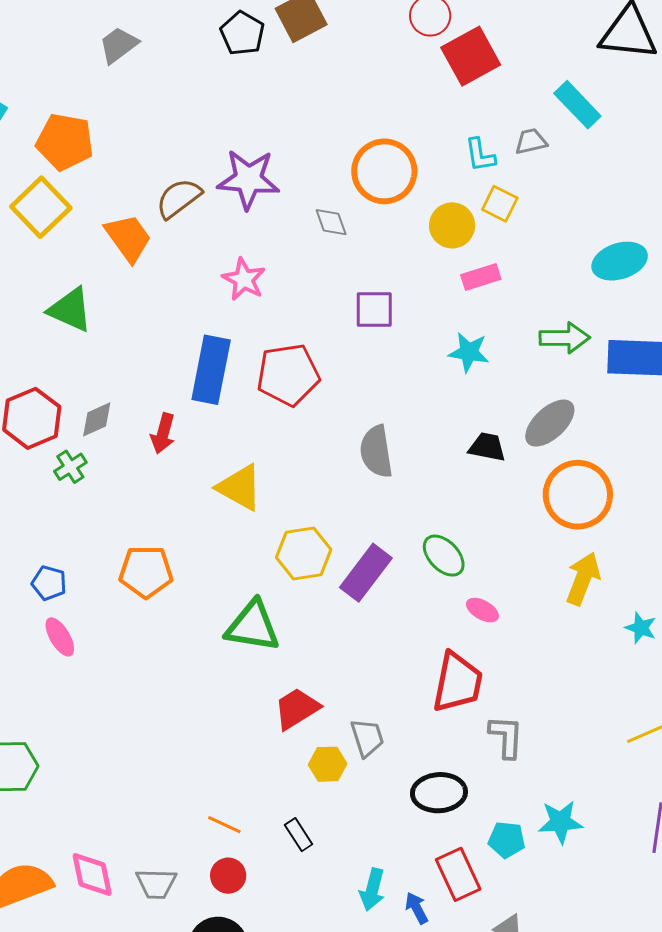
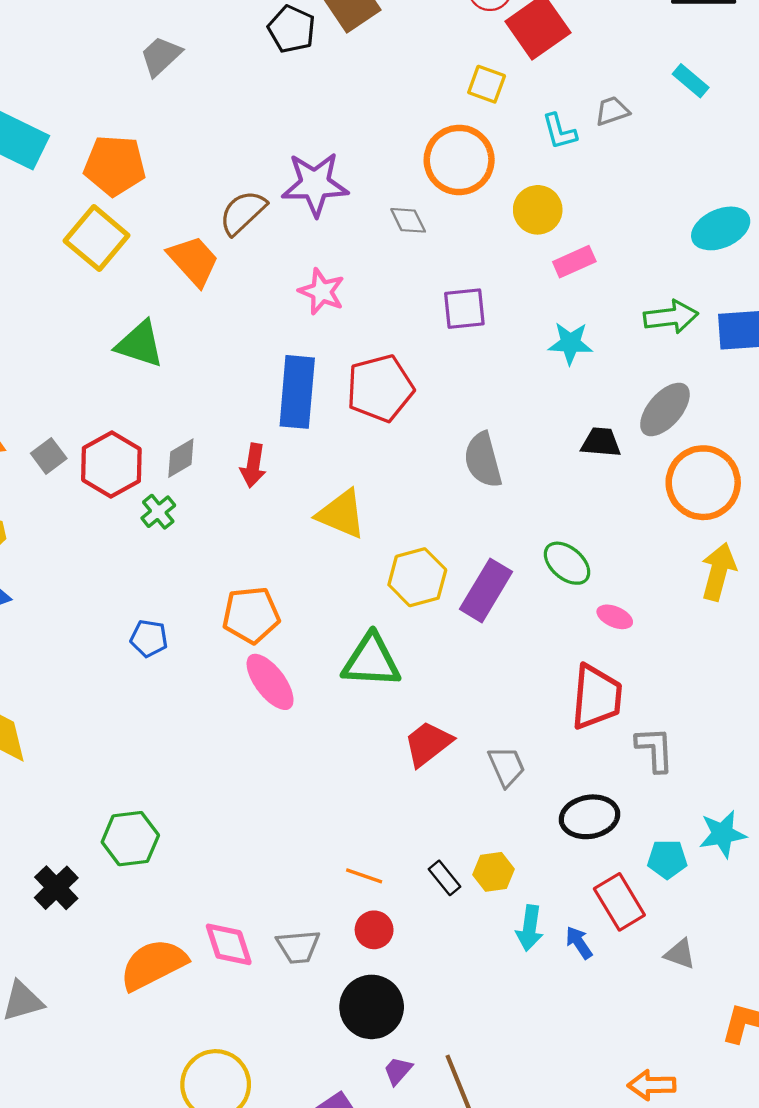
cyan rectangle: (577, 105) -> (691, 81), moved, size x0.7
yellow square: (500, 204) -> (487, 84), moved
pink ellipse: (60, 637) -> (270, 682), moved, size x1.4
yellow hexagon: (328, 764) -> (493, 872), moved

